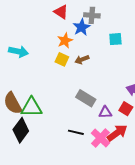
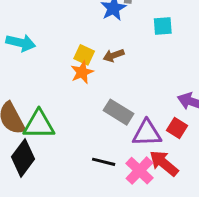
orange star: (65, 41) -> (82, 72), moved
purple triangle: (105, 112) -> (147, 133), size x1.5
red arrow: (117, 133) -> (164, 163), turned -105

